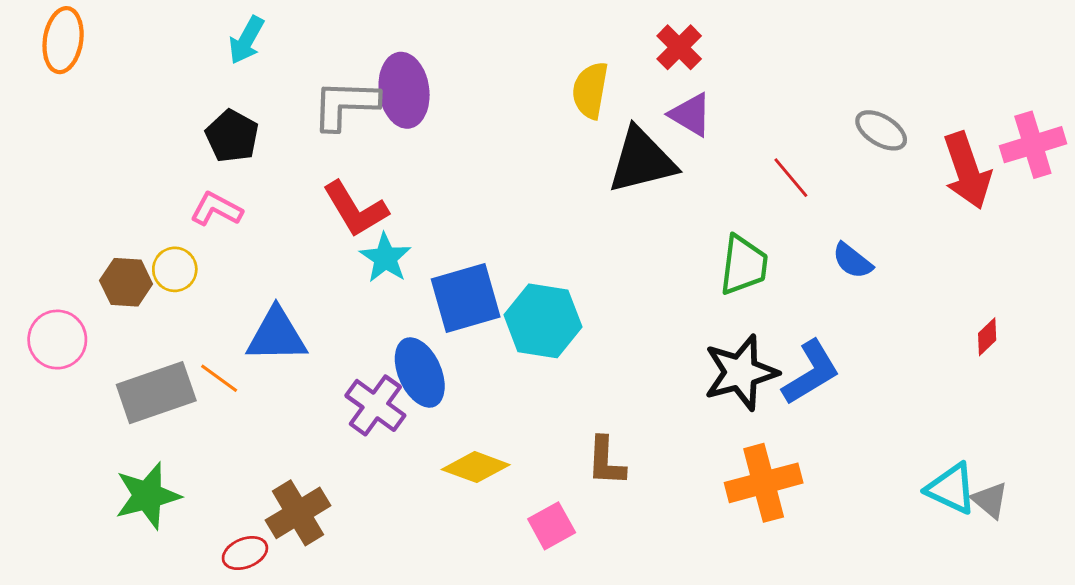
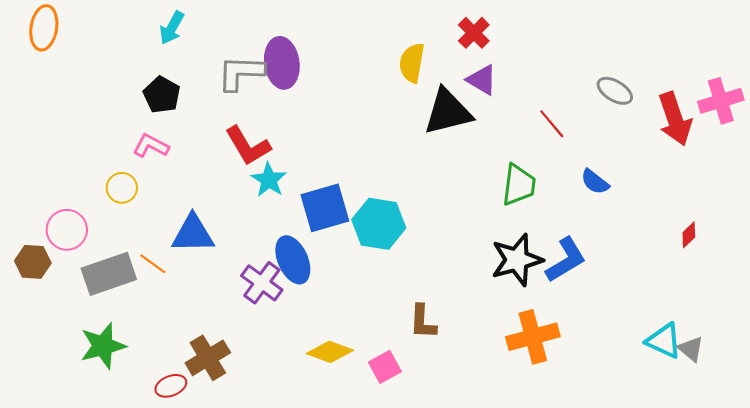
brown hexagon: (126, 282) -> (33, 262), moved
pink circle: (57, 340) -> (67, 230), moved
yellow diamond: (476, 467) -> (330, 352), moved

